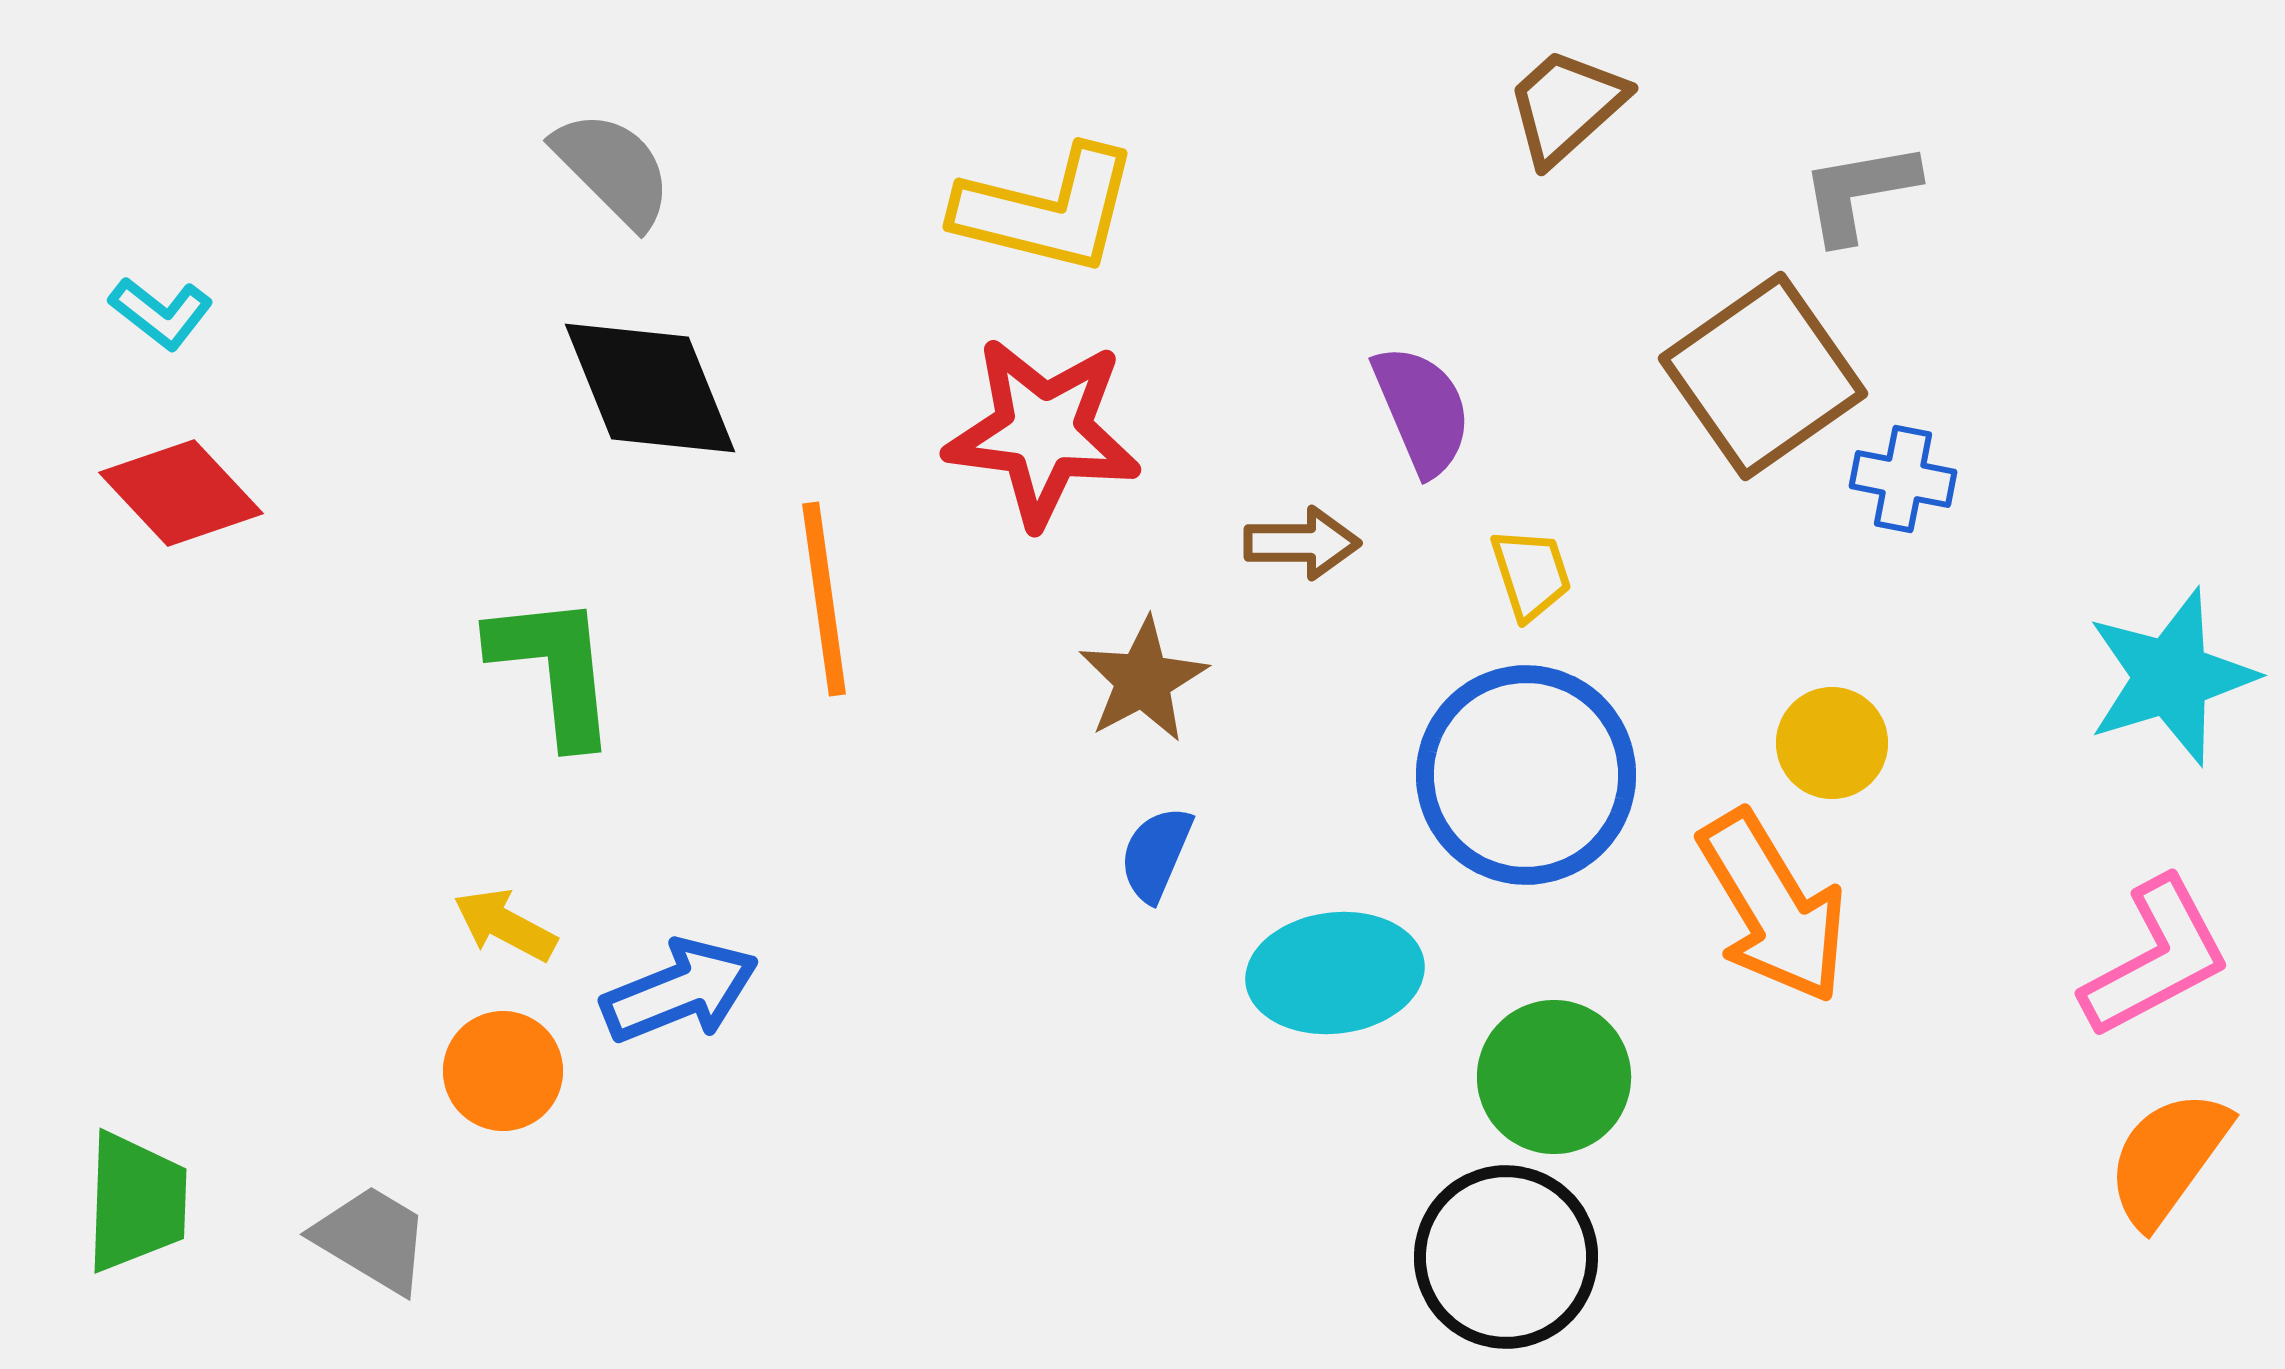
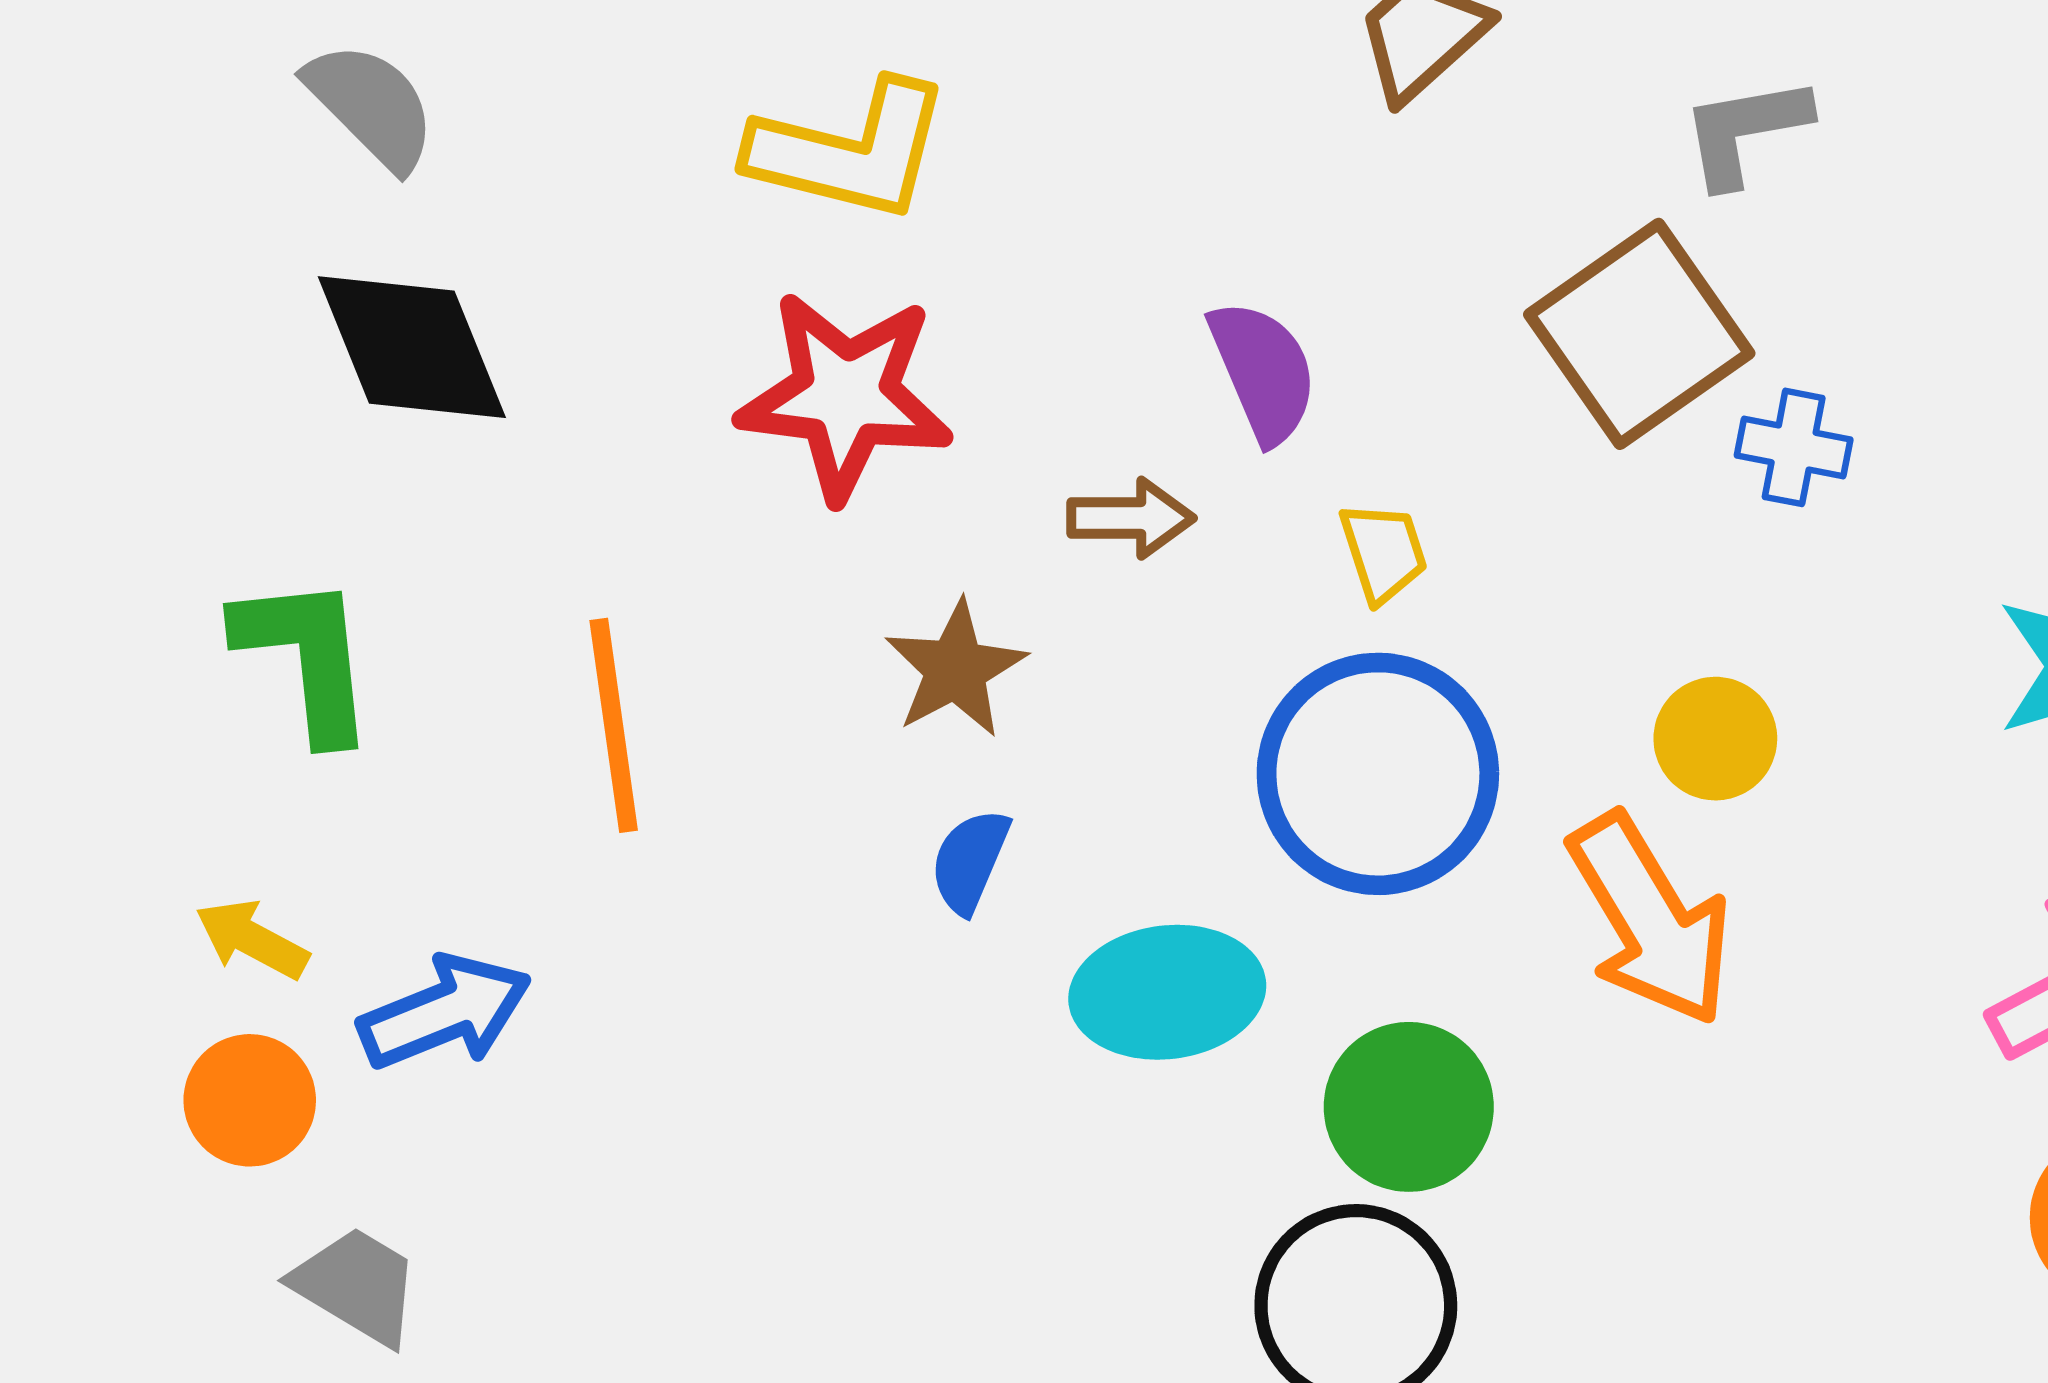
orange line: (824, 599) -> (614, 725), moved
gray trapezoid: (372, 1239) -> (357, 1286), moved

